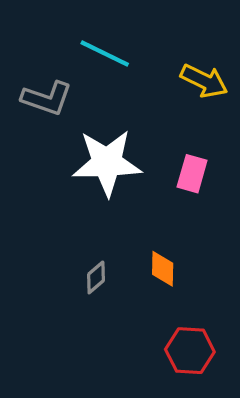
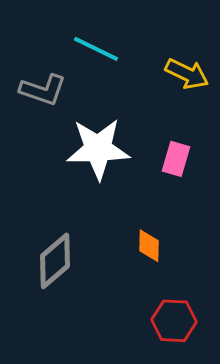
gray diamond: (96, 277) -> (55, 261), moved, size x1.8

